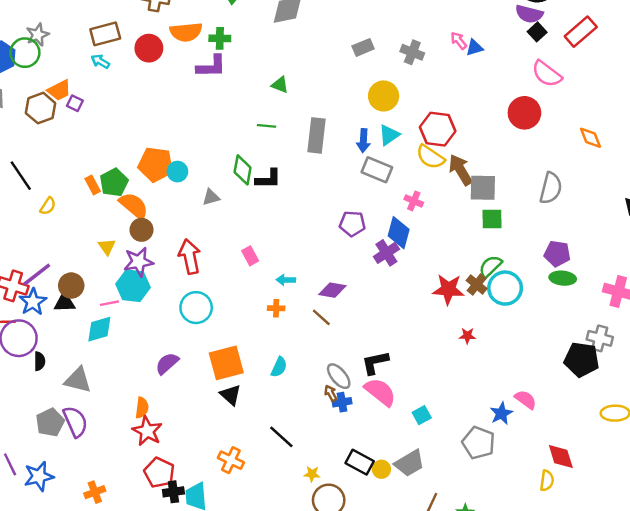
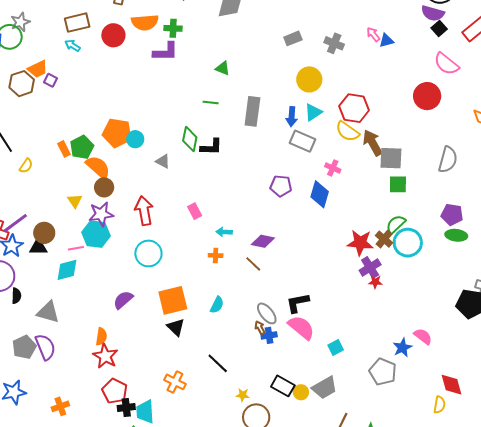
gray triangle: (211, 197) -> (163, 161), turned 42
purple cross: (386, 253) -> (370, 268), moved

